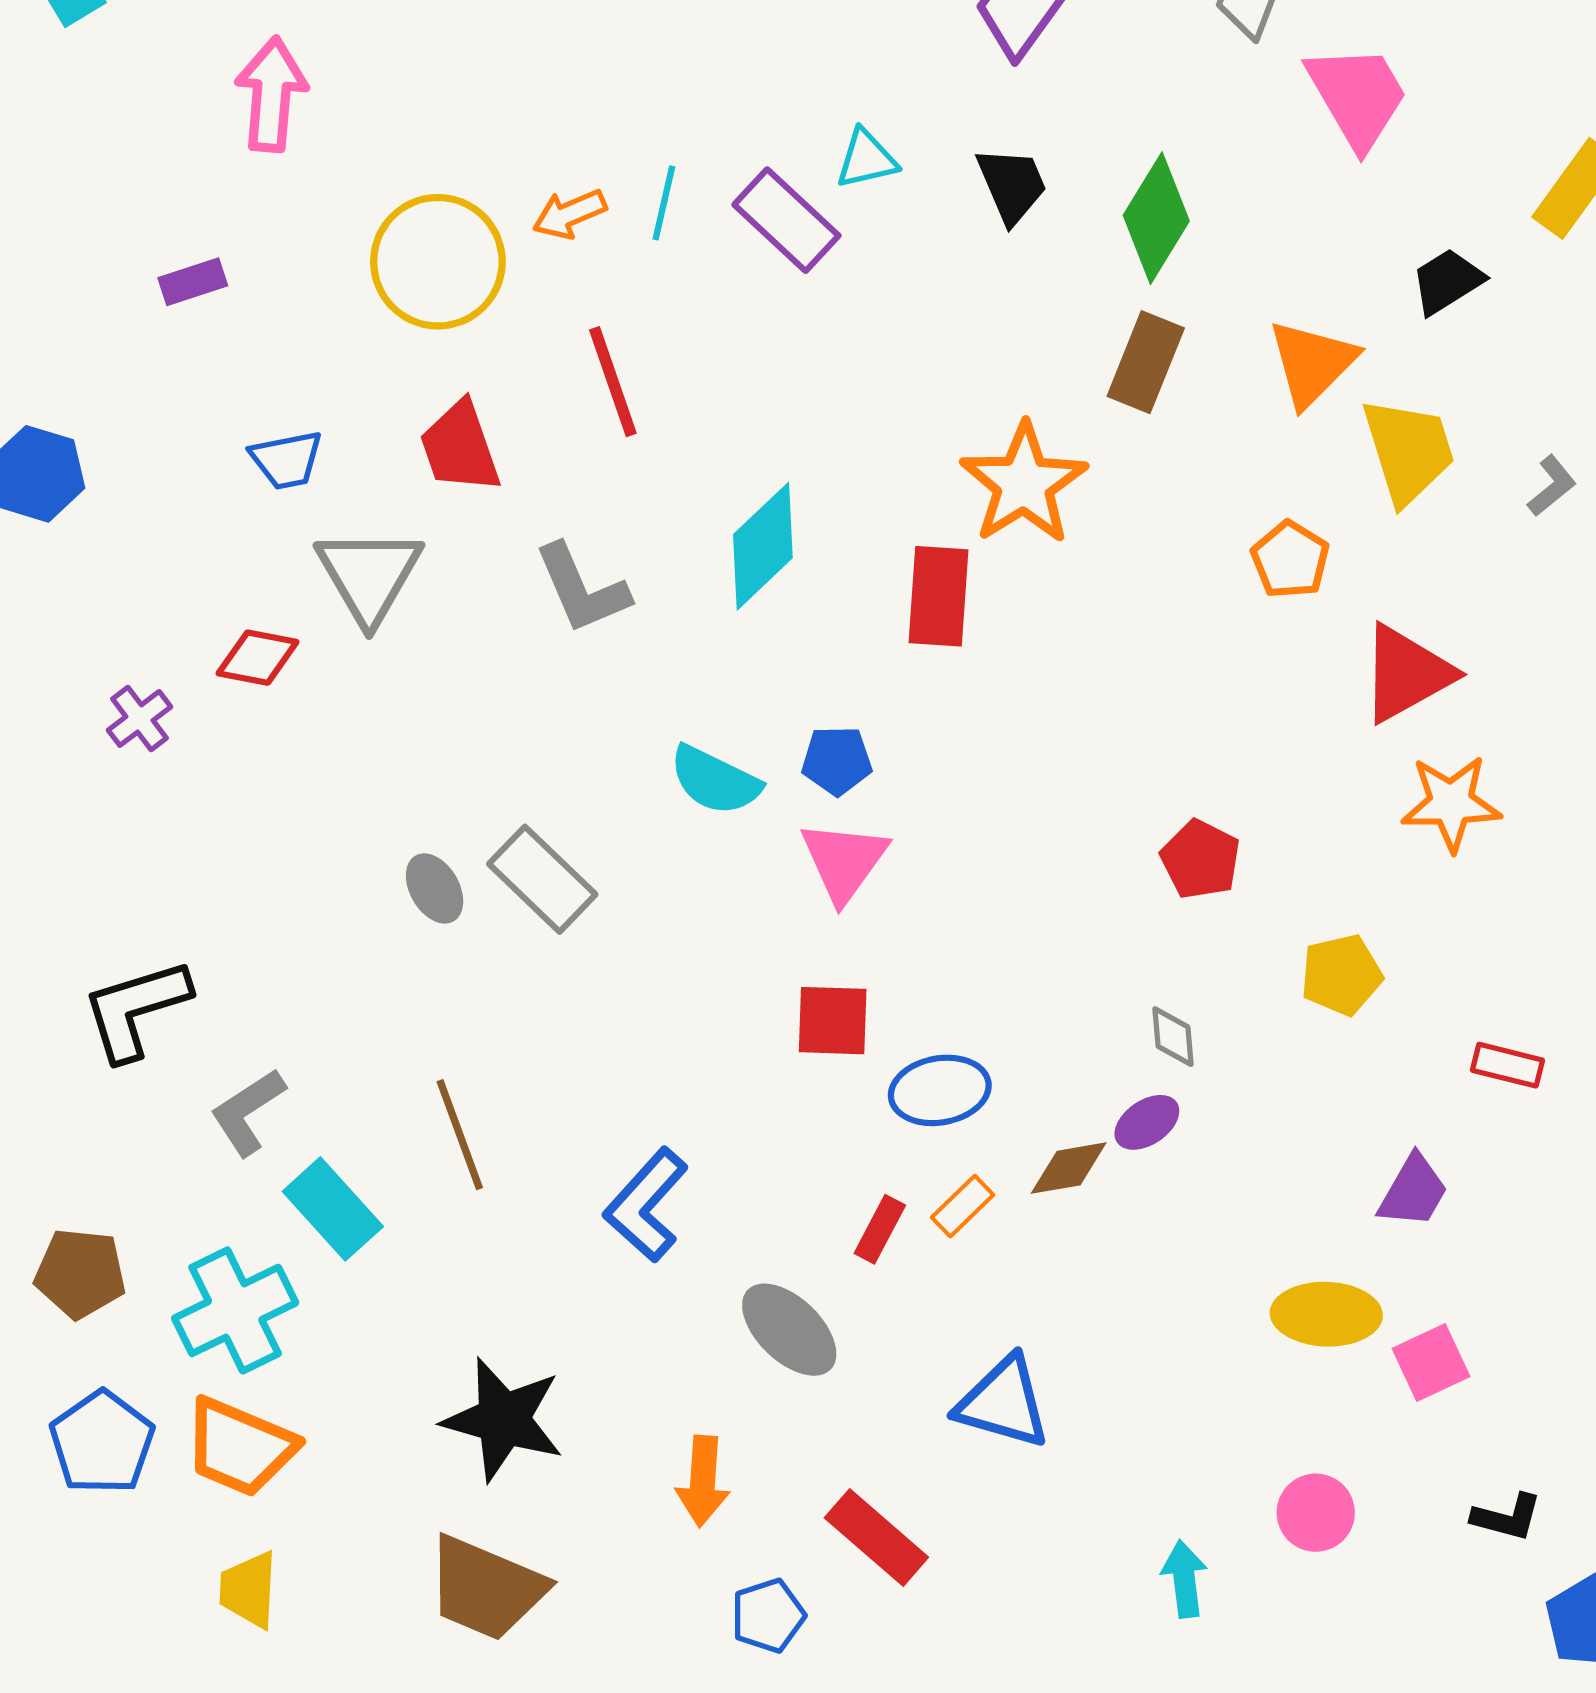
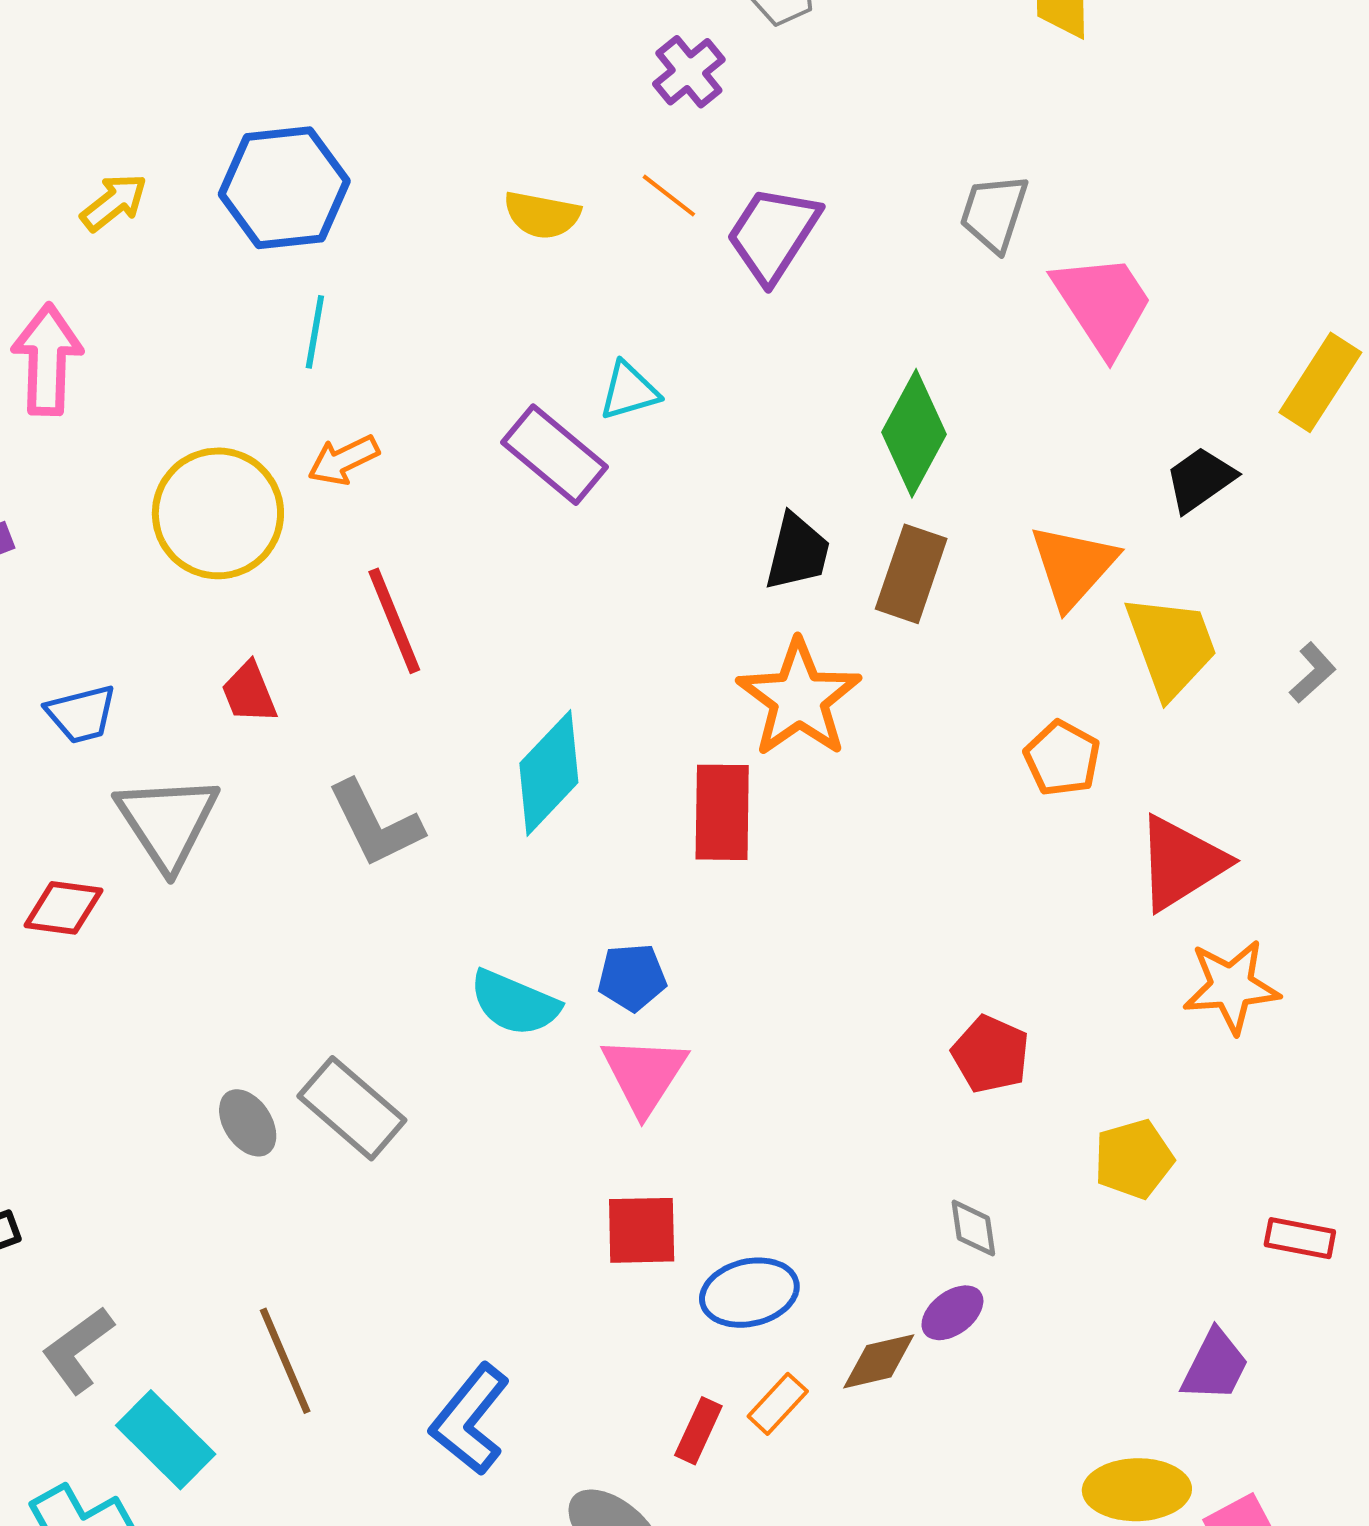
black trapezoid: (1012, 185) -> (797, 552), moved, turned 40
cyan line: (664, 203) -> (315, 332), moved
red trapezoid: (460, 447) -> (249, 693), size x0.7

